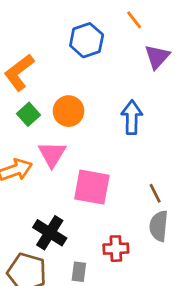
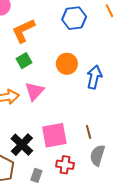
orange circle: (69, 111) -> (67, 64), moved
pink square: (92, 187) -> (54, 135), moved, turned -32
brown line: (155, 193) -> (89, 132), moved

